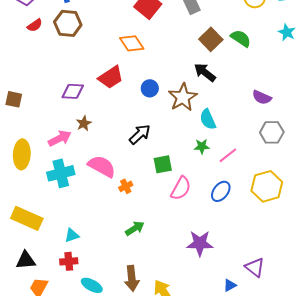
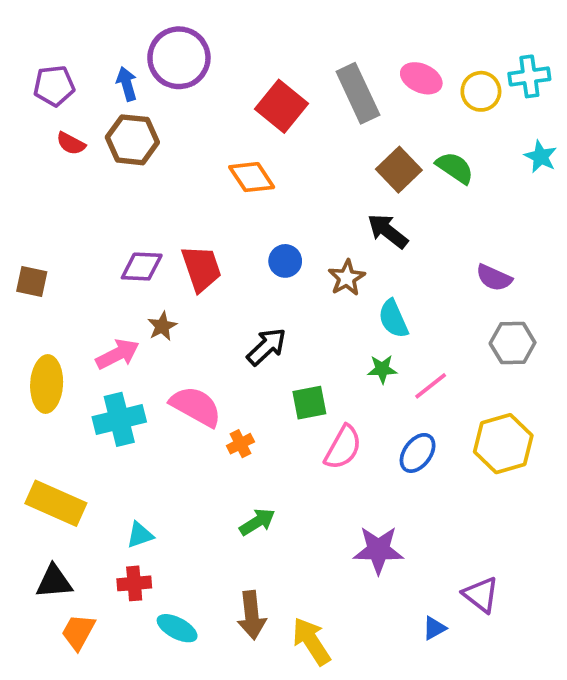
red semicircle: (35, 25) -> (71, 144), turned 63
red trapezoid: (111, 77) -> (201, 268), moved, turned -76
brown star: (183, 97) -> (347, 278), size x0.7

